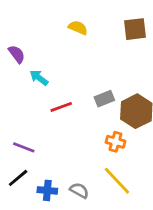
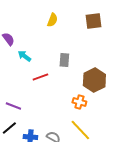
yellow semicircle: (78, 28) -> (52, 20), turned 88
gray rectangle: (104, 99) -> (64, 60), moved, turned -64

